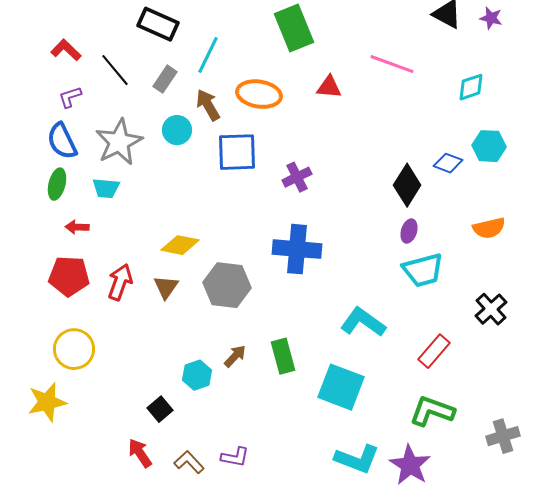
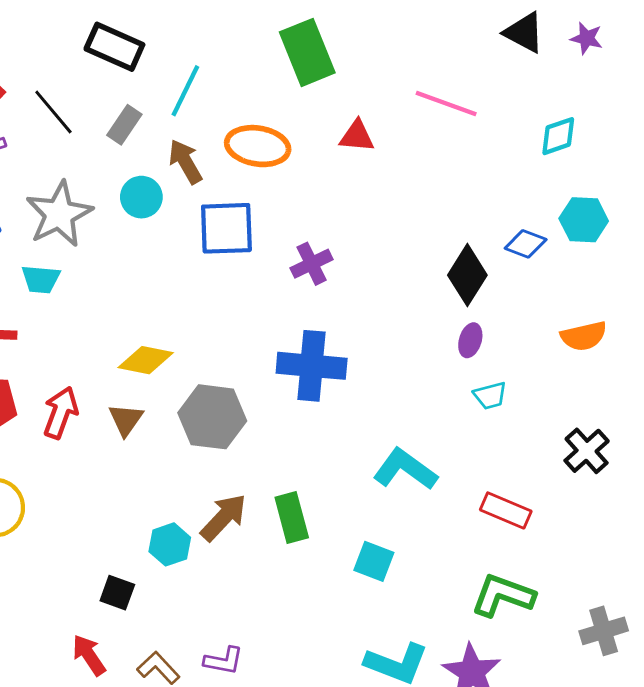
cyan trapezoid: (423, 270) -> (490, 396), size x0.6
red rectangle: (434, 351) -> (506, 510), turned 72
brown arrow: (235, 356) -> (224, 517), size x1.5
cyan square: (341, 387) -> (374, 561), size x0.6
black square: (160, 409) -> (117, 593), turned -30

